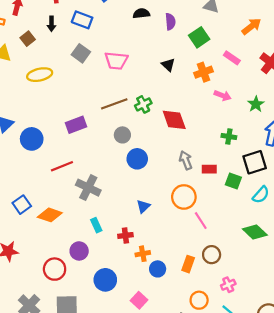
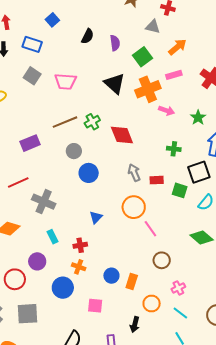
black semicircle: (141, 13) -> (88, 36), turned 126
orange arrow: (251, 26) -> (177, 47), moved
pink rectangle: (232, 58) -> (174, 75), turned -49
black triangle: (168, 65) -> (114, 84), size x1.6
orange cross: (204, 72) -> (148, 89), size x1.4
orange cross: (143, 254) -> (79, 267), moved, turned 32
orange rectangle: (188, 264) -> (132, 281), moved
pink square: (139, 300) -> (95, 306), turned -35

